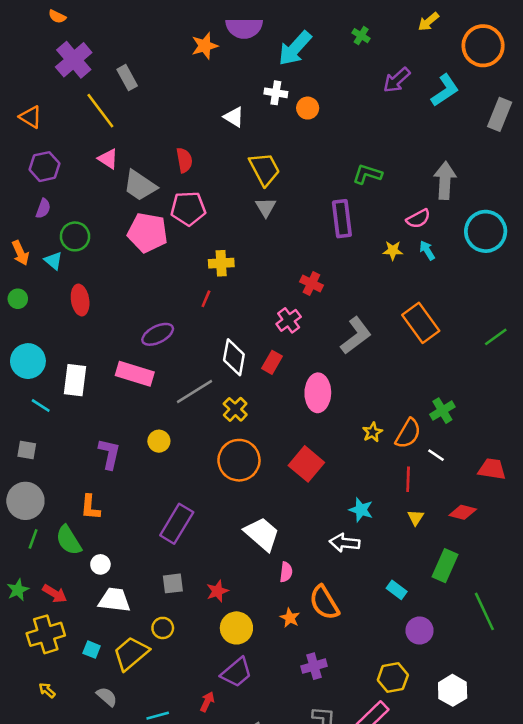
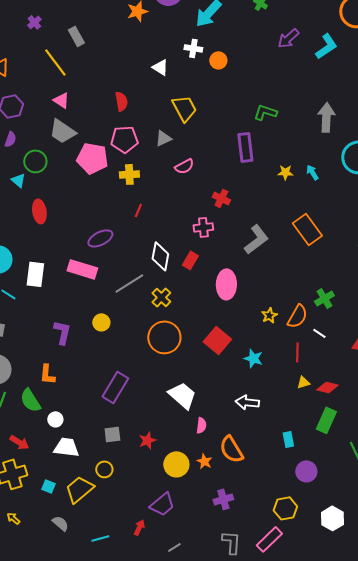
purple cross: (74, 60) -> (34, 22), size x0.5
gray trapezoid: (140, 186) -> (62, 131), moved
gray triangle: (266, 207) -> (163, 138), moved, turned 36
pink semicircle: (418, 219) -> (184, 166), moved
yellow cross: (221, 263) -> (129, 174), moved
pink cross: (289, 320) -> (203, 227), turned 30
cyan star: (361, 510) -> (253, 358), moved
red diamond: (463, 512) -> (327, 387), moved
yellow triangle: (416, 517) -> (303, 382), turned 40
cyan rectangle: (397, 590) -> (288, 439), turned 42
yellow circle: (236, 628) -> (176, 464), moved

